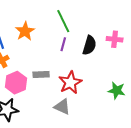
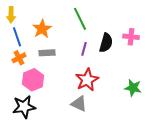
purple line: (63, 44) -> (84, 49), moved
gray rectangle: (41, 74) -> (47, 53), moved

